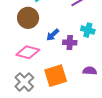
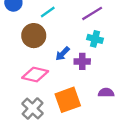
cyan cross: (88, 30) -> (95, 39), moved

